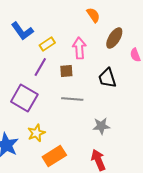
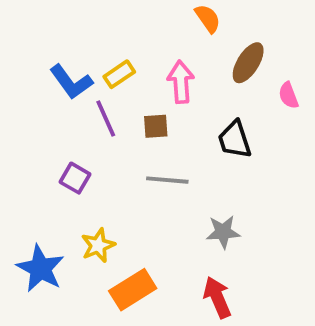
blue L-shape: (22, 31) -> (71, 82), moved
purple line: (40, 67) -> (106, 118), turned -54
purple square: (24, 98) -> (75, 178), size x0.6

